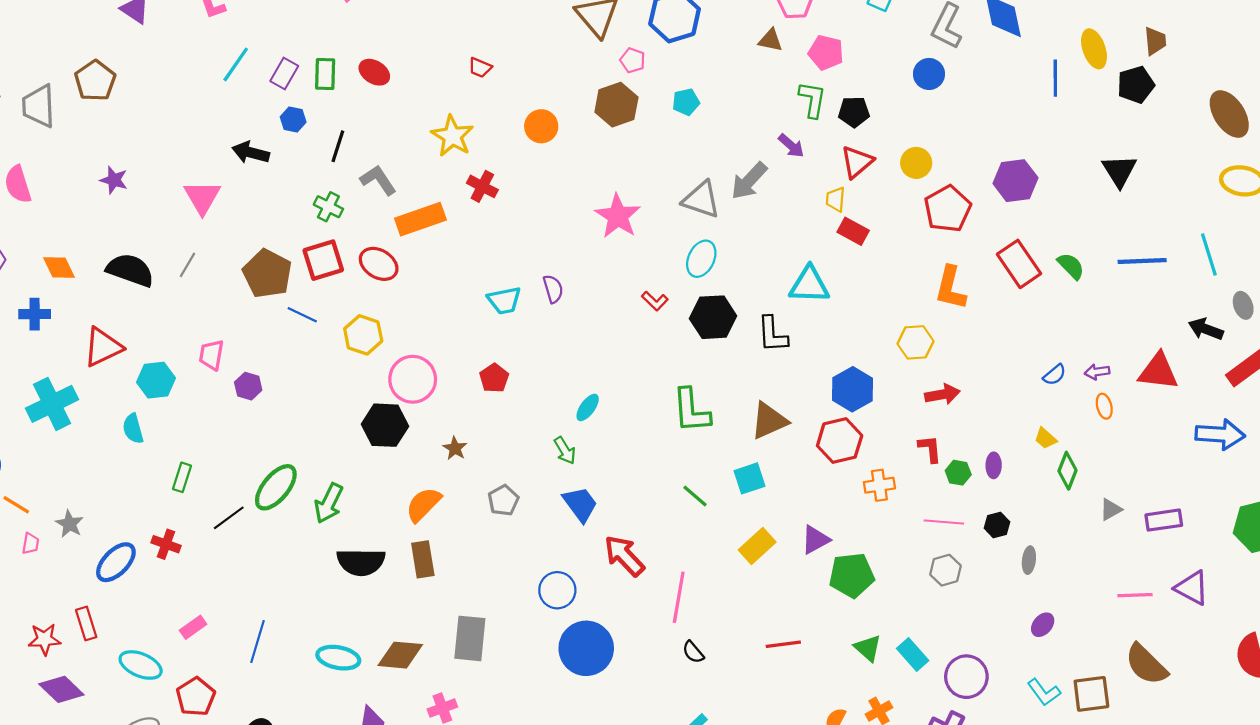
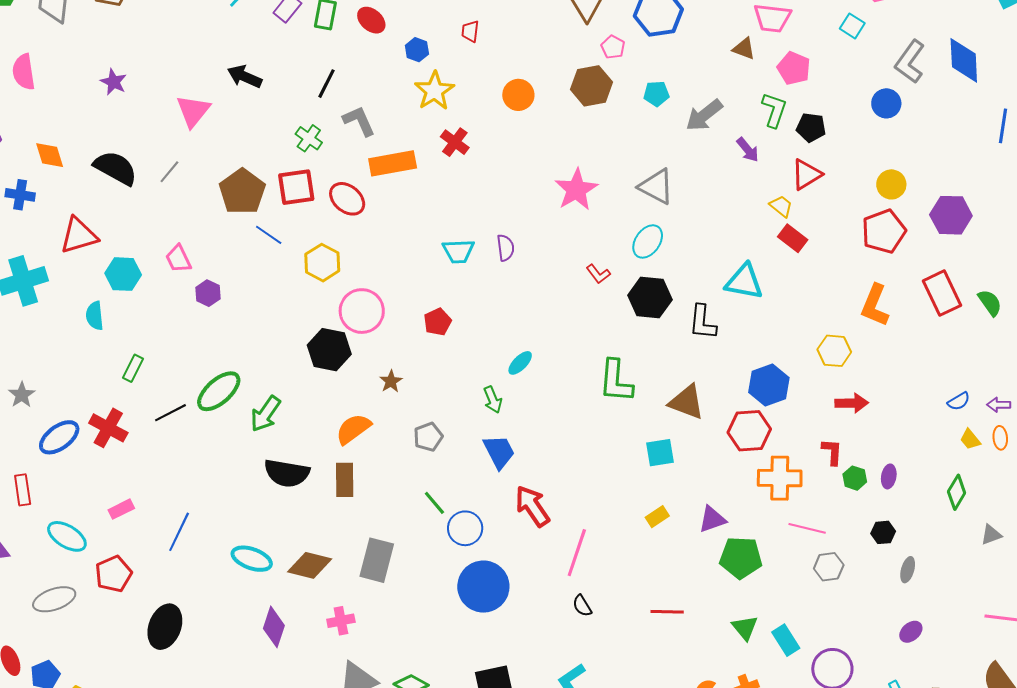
red trapezoid: (480, 68) -> (470, 31), turned 65
blue hexagon: (293, 119) -> (417, 50), moved
yellow circle: (916, 163) -> (891, 184), moved
gray arrow: (749, 181) -> (704, 115), moved
yellow trapezoid: (836, 199) -> (781, 206), turned 115
pink trapezoid: (211, 355) -> (178, 259), turned -44
brown triangle: (769, 421) -> (687, 402), turned 36
yellow trapezoid: (1046, 438) -> (970, 439), moved
orange cross: (879, 485) -> (780, 478), size x1.5
green line: (695, 496) -> (434, 503), moved
pink line: (944, 522) -> (807, 528), moved
red cross: (166, 544) -> (108, 428), size x1.4
yellow rectangle: (757, 546) -> (657, 517), size x0.7

